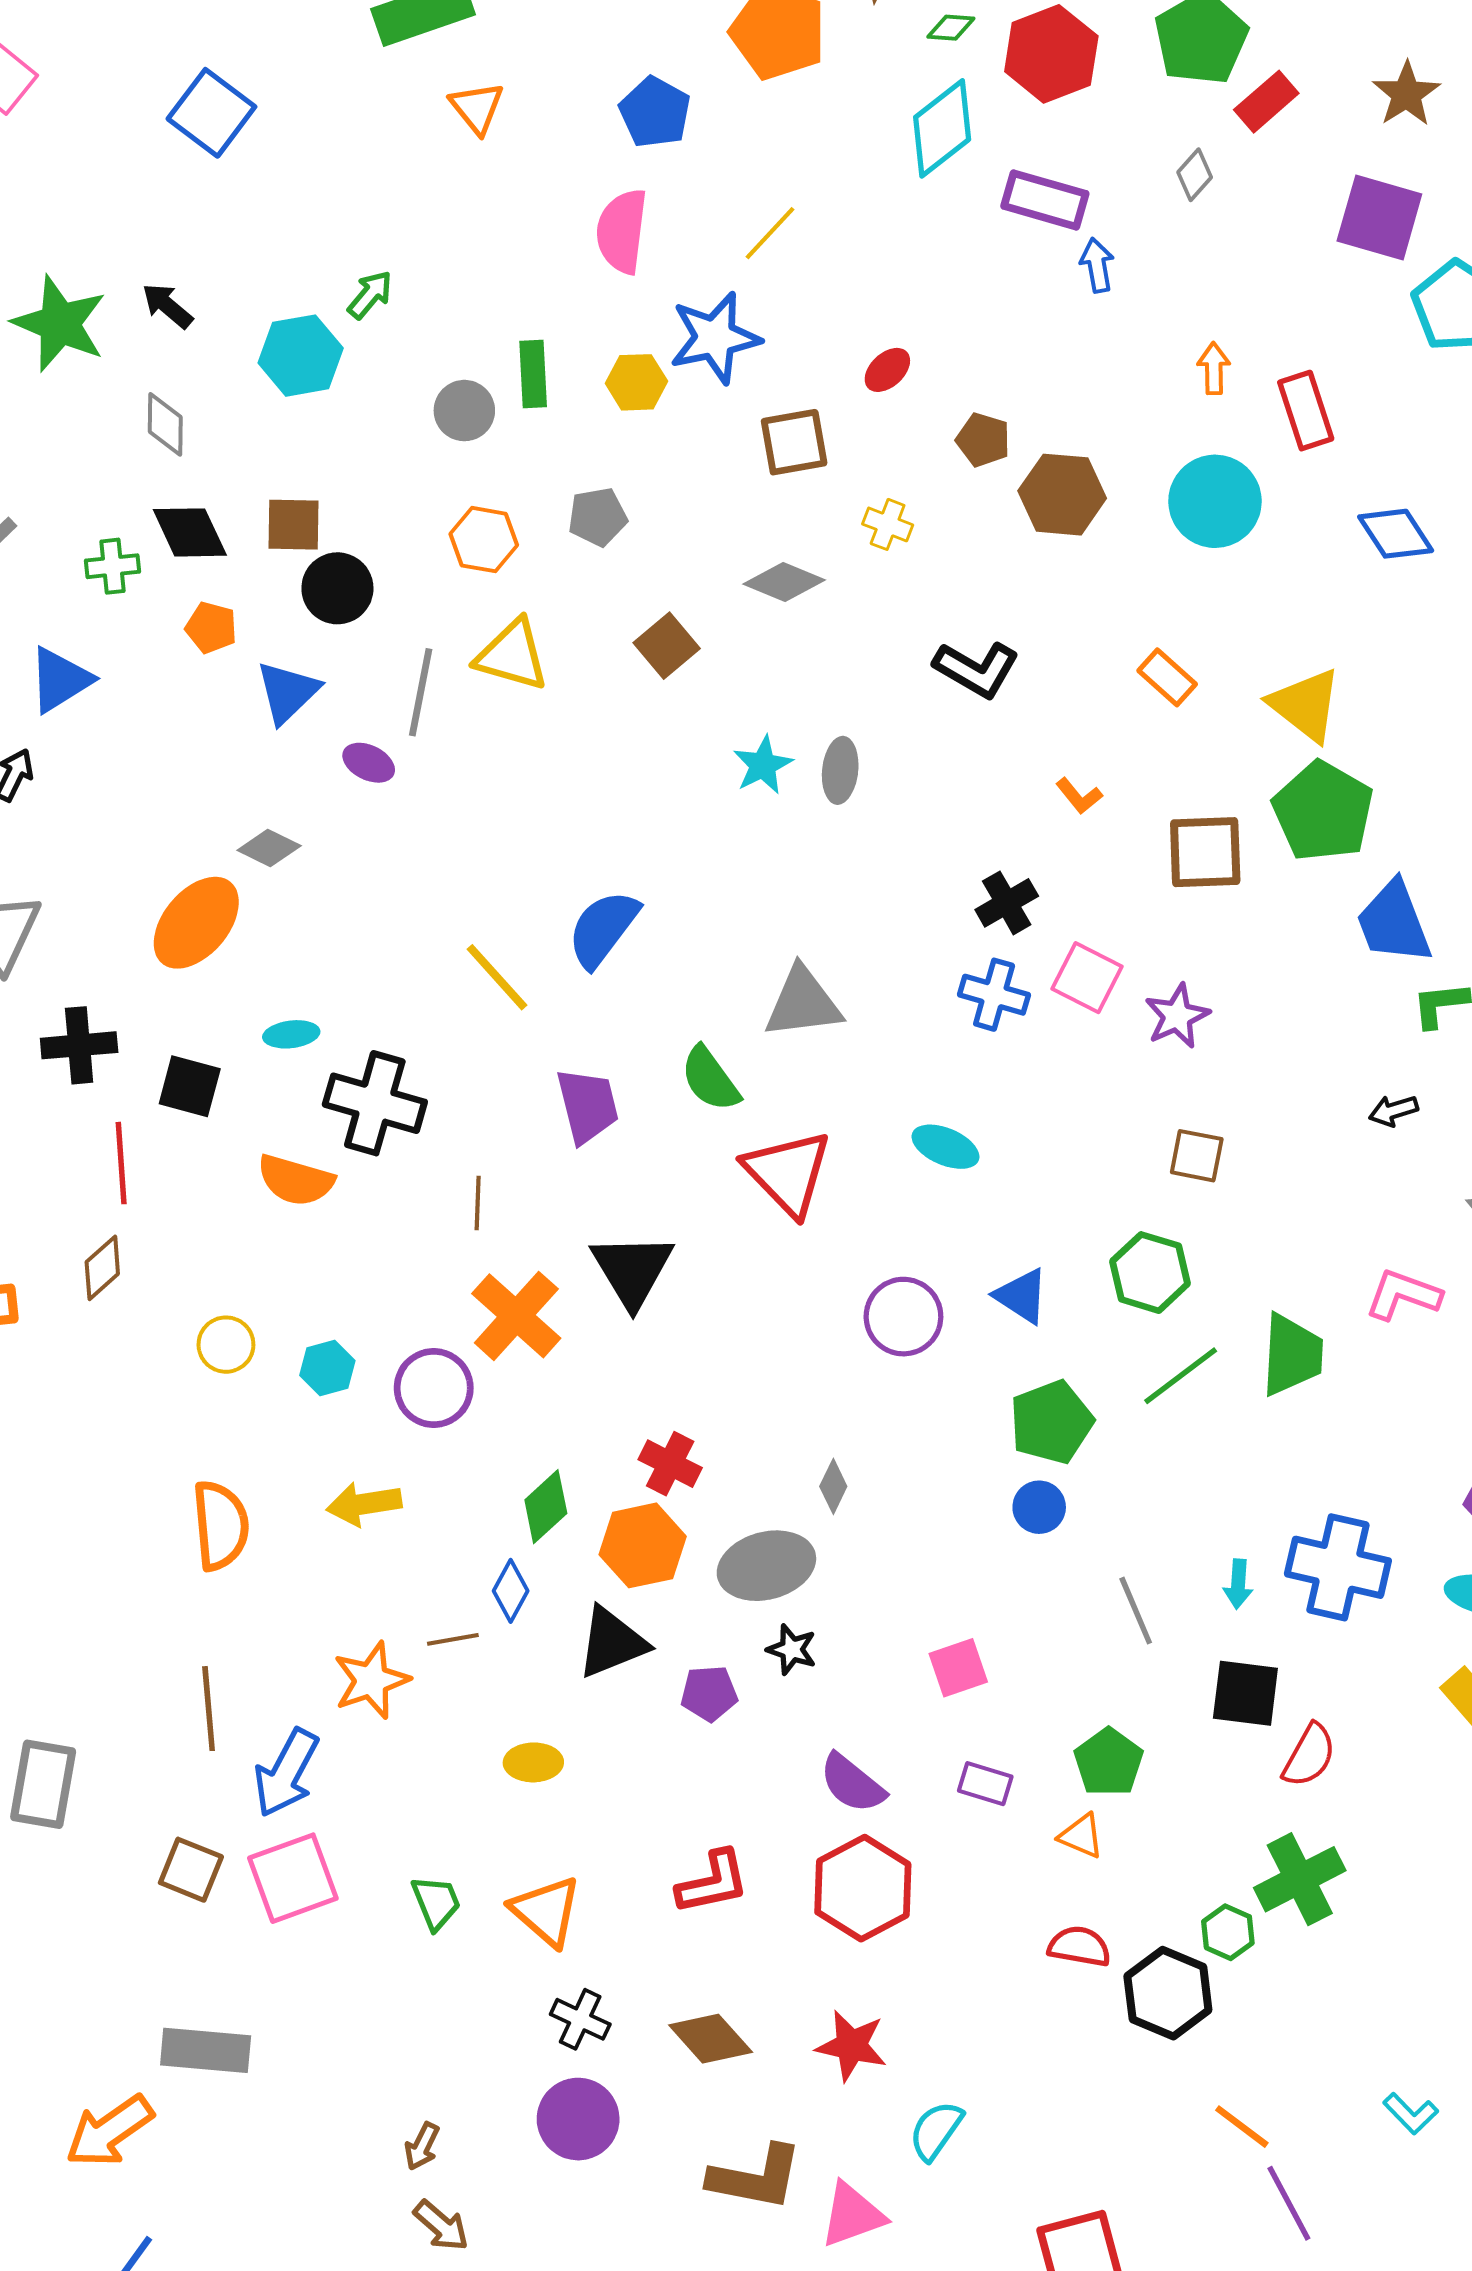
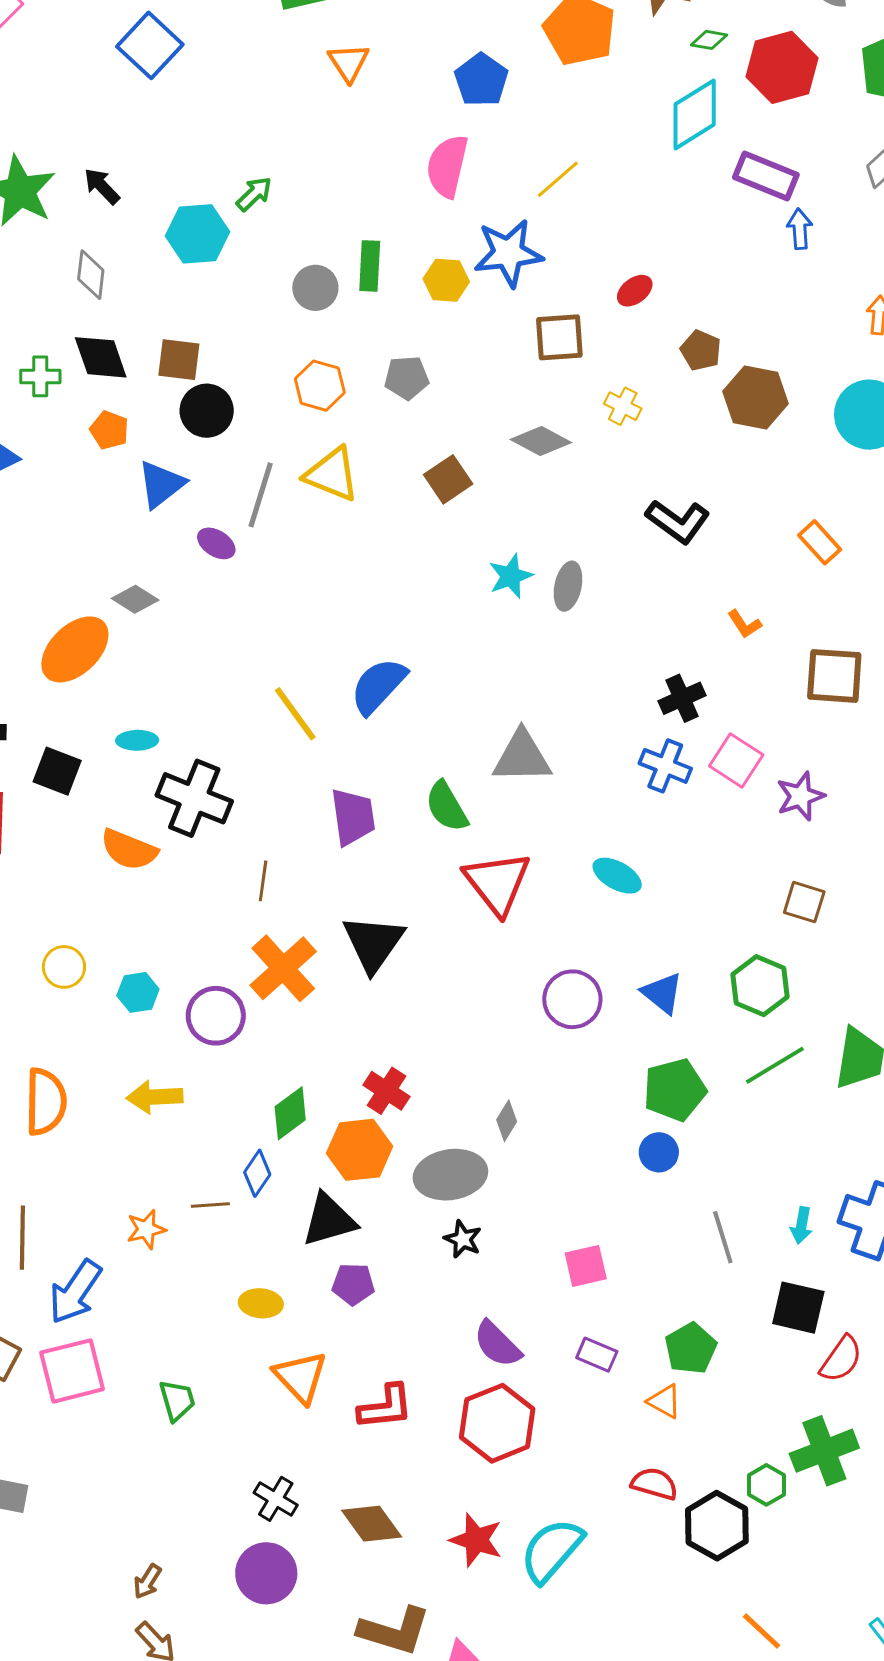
orange star: (371, 1680) -> (146, 1229), size x0.7
purple pentagon: (709, 1693) -> (353, 1284), moved
orange triangle: (546, 1911) -> (300, 1377), moved
cyan semicircle: (936, 2131) -> (552, 1550), moved, size x1.5

